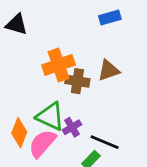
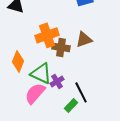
orange diamond: (19, 133) -> (18, 61), moved
black line: (105, 142) -> (81, 92), turned 40

